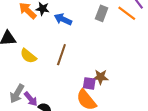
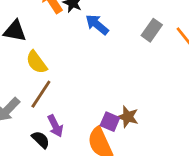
brown line: (61, 55) -> (41, 94), moved
purple arrow: (31, 99) -> (55, 126), moved

